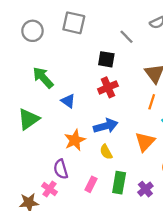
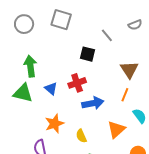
green arrow: (43, 78) -> (30, 66), turned 30
red cross: (108, 87) -> (77, 83), moved
green triangle: (29, 119) -> (23, 93), moved, turned 45
blue arrow: (106, 126) -> (93, 103), moved

